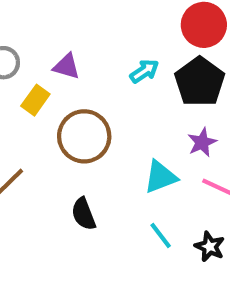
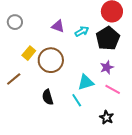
purple triangle: (66, 66) -> (58, 26), moved
yellow rectangle: (35, 100) -> (29, 53), moved
cyan line: (161, 236) -> (77, 100), moved

